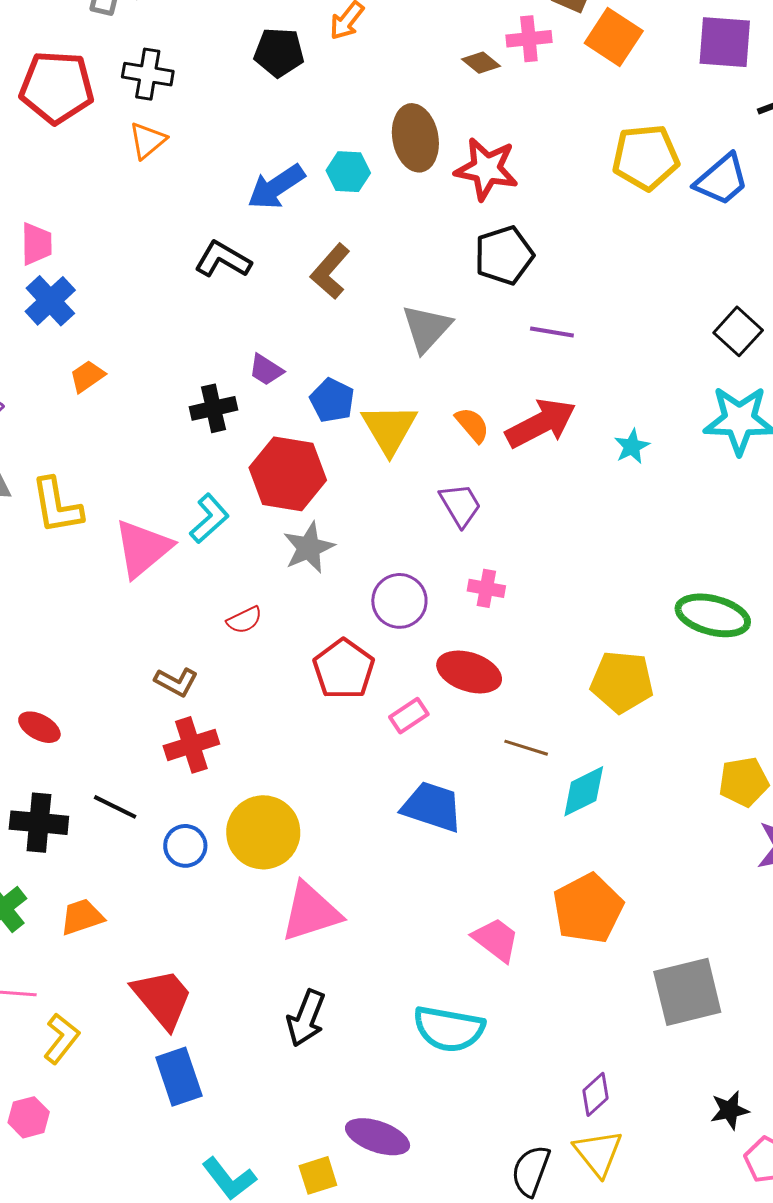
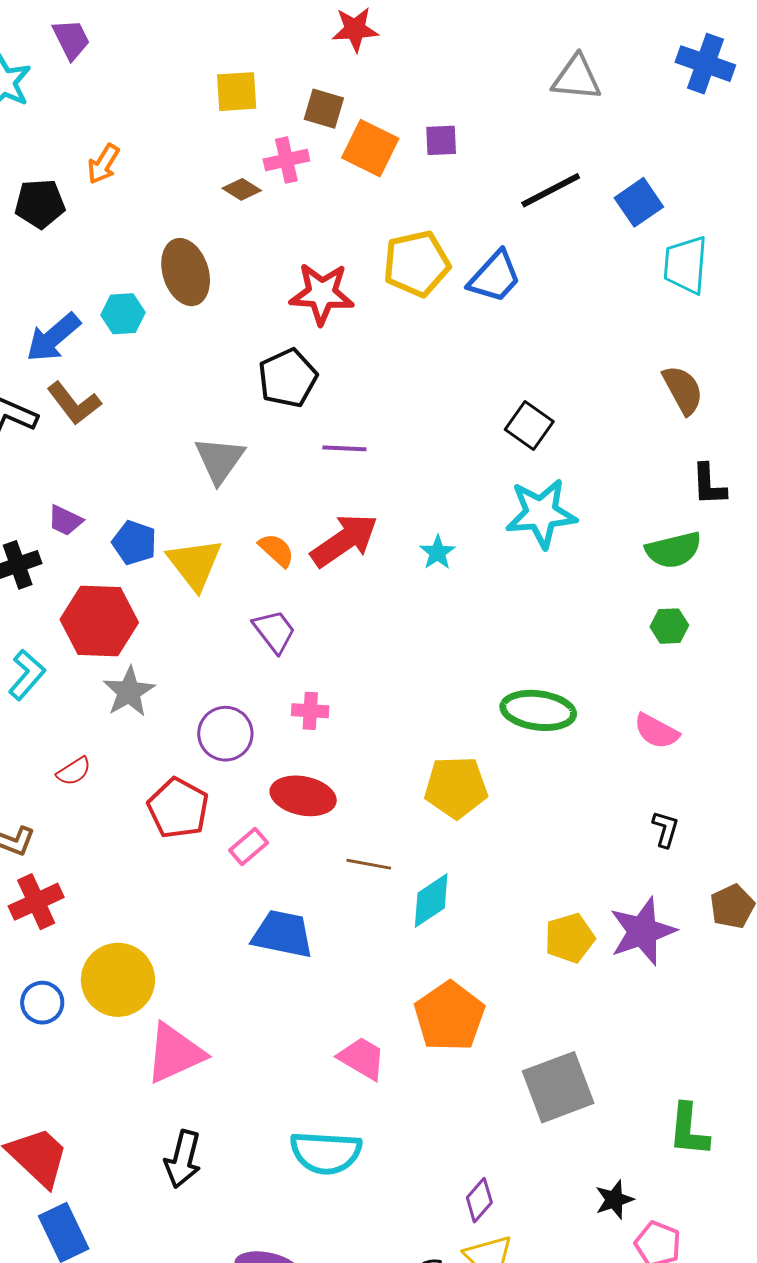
purple square: (725, 42) -> (441, 140), moved, size x0.6
red star: (486, 169) -> (322, 294), moved
brown L-shape: (330, 271) -> (74, 403), moved, turned -72
yellow pentagon: (744, 782) -> (570, 938), moved

